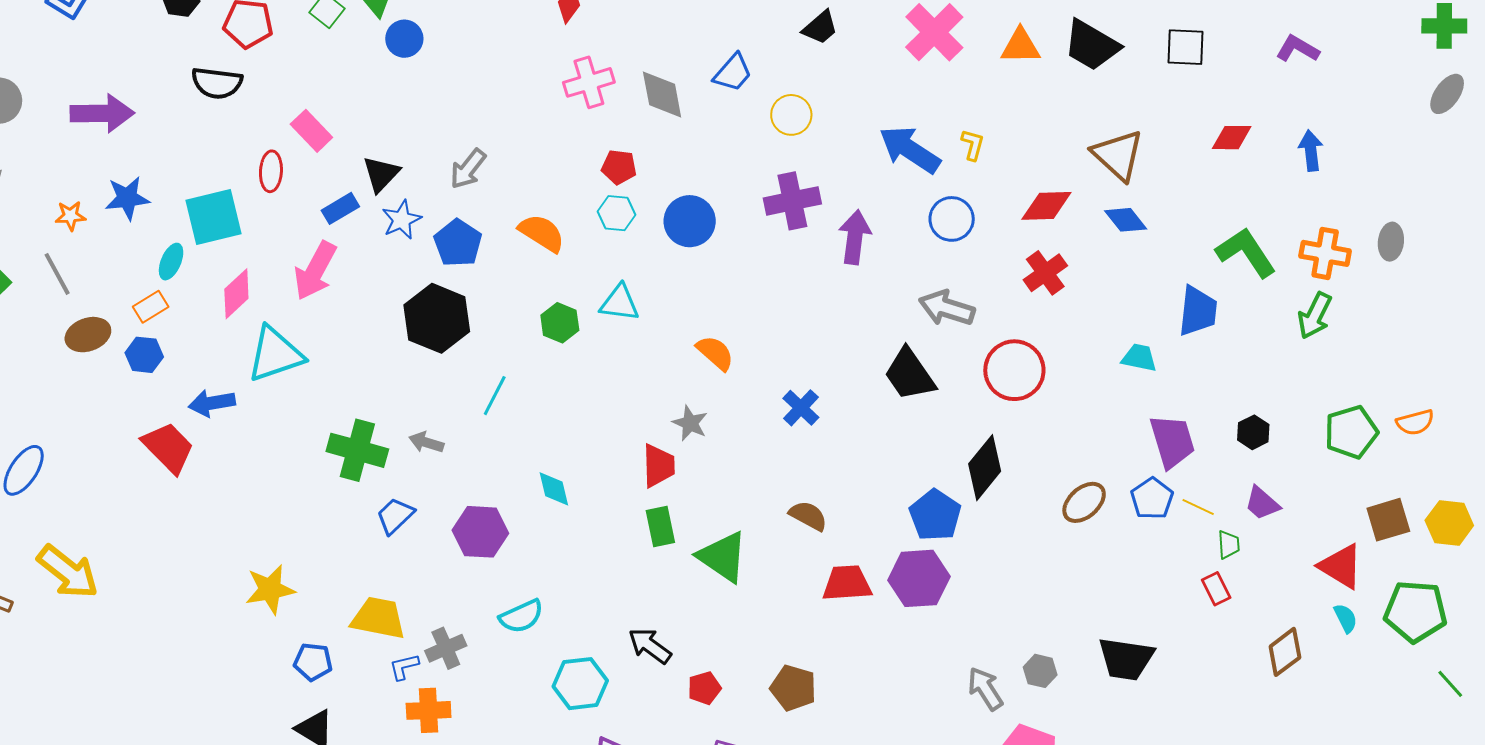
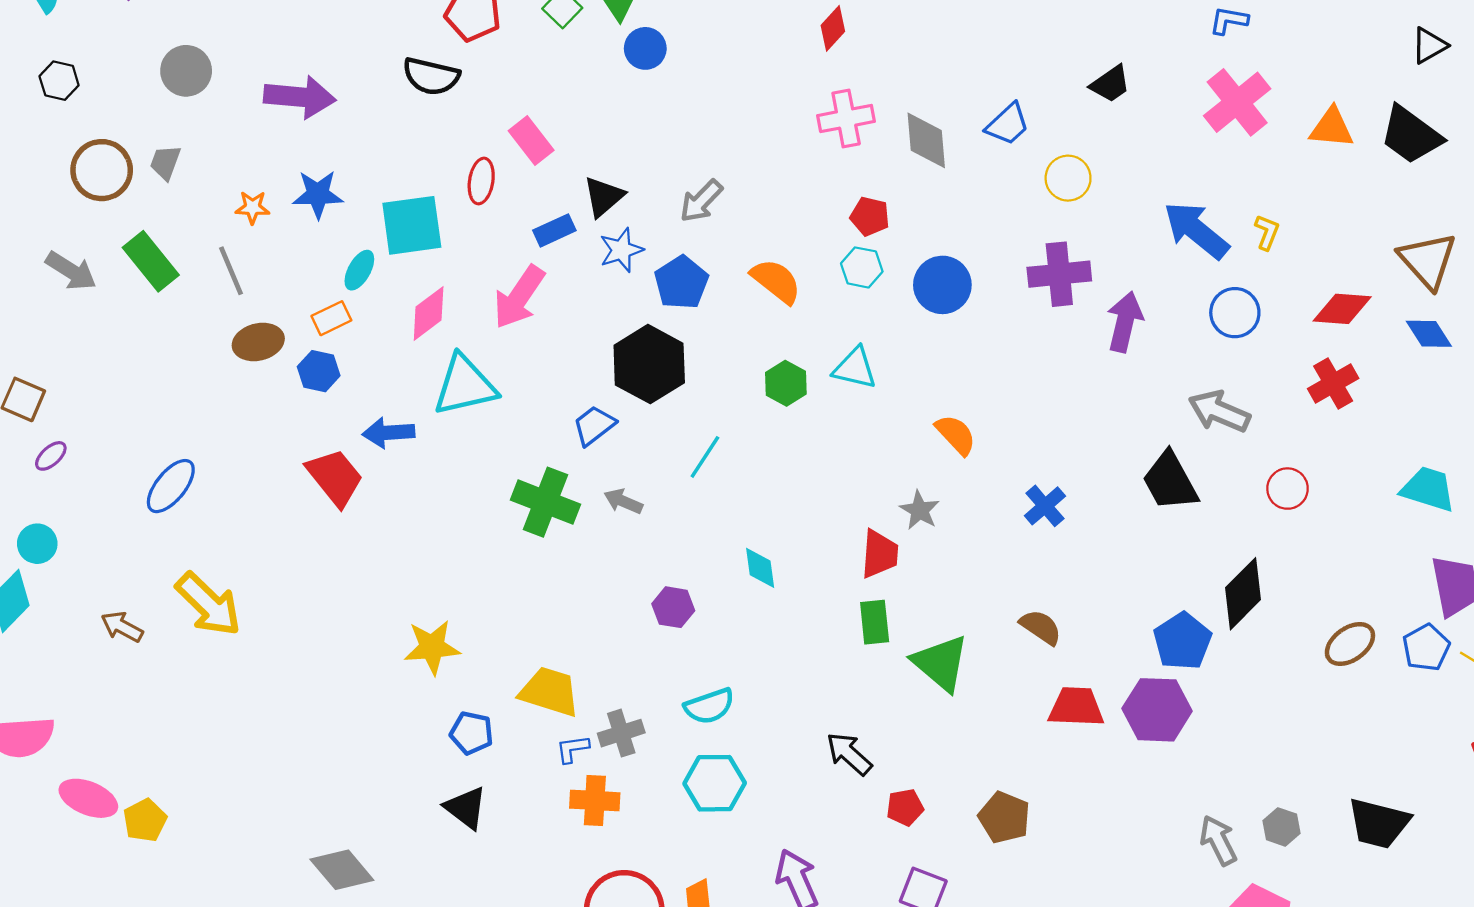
cyan trapezoid: (1139, 358) -> (1428, 489), size x1.4
red circle: (1014, 370) -> (1288, 489), size x0.6
blue trapezoid: (395, 516) -> (594, 425), moved
purple hexagon: (480, 532) -> (673, 607), size x0.7
cyan hexagon: (580, 684) -> (715, 783), moved

